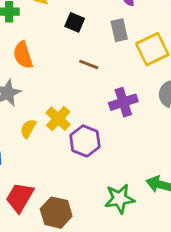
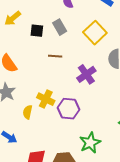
gray rectangle: (119, 30) -> (60, 27), moved
green star: (120, 199) -> (90, 143), moved

